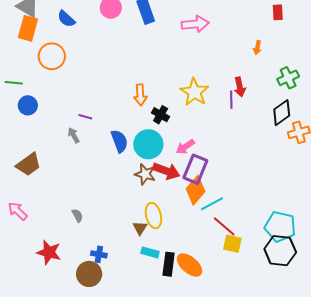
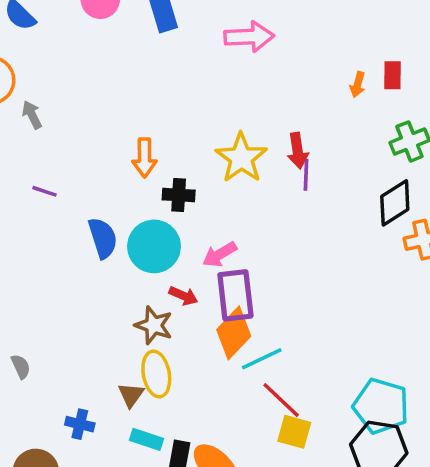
red rectangle: (278, 12) -> (393, 75), moved
red arrow: (240, 87) -> (298, 151), moved
black cross: (161, 115) -> (179, 195), turned -30
gray arrow: (74, 135) -> (32, 115), moved
purple rectangle: (195, 169) -> (235, 295), turned -32
red arrow: (166, 171) -> (183, 296), size x0.6
brown star: (145, 174) -> (154, 325), moved
blue cross: (99, 254) -> (80, 424), moved

